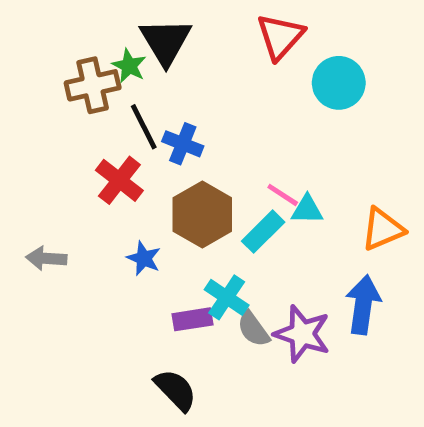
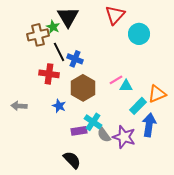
red cross: (119, 180) -> (49, 74), turned -30
pink line: (283, 195) -> (116, 80), turned -64
cyan rectangle: (263, 232) -> (138, 106), moved

